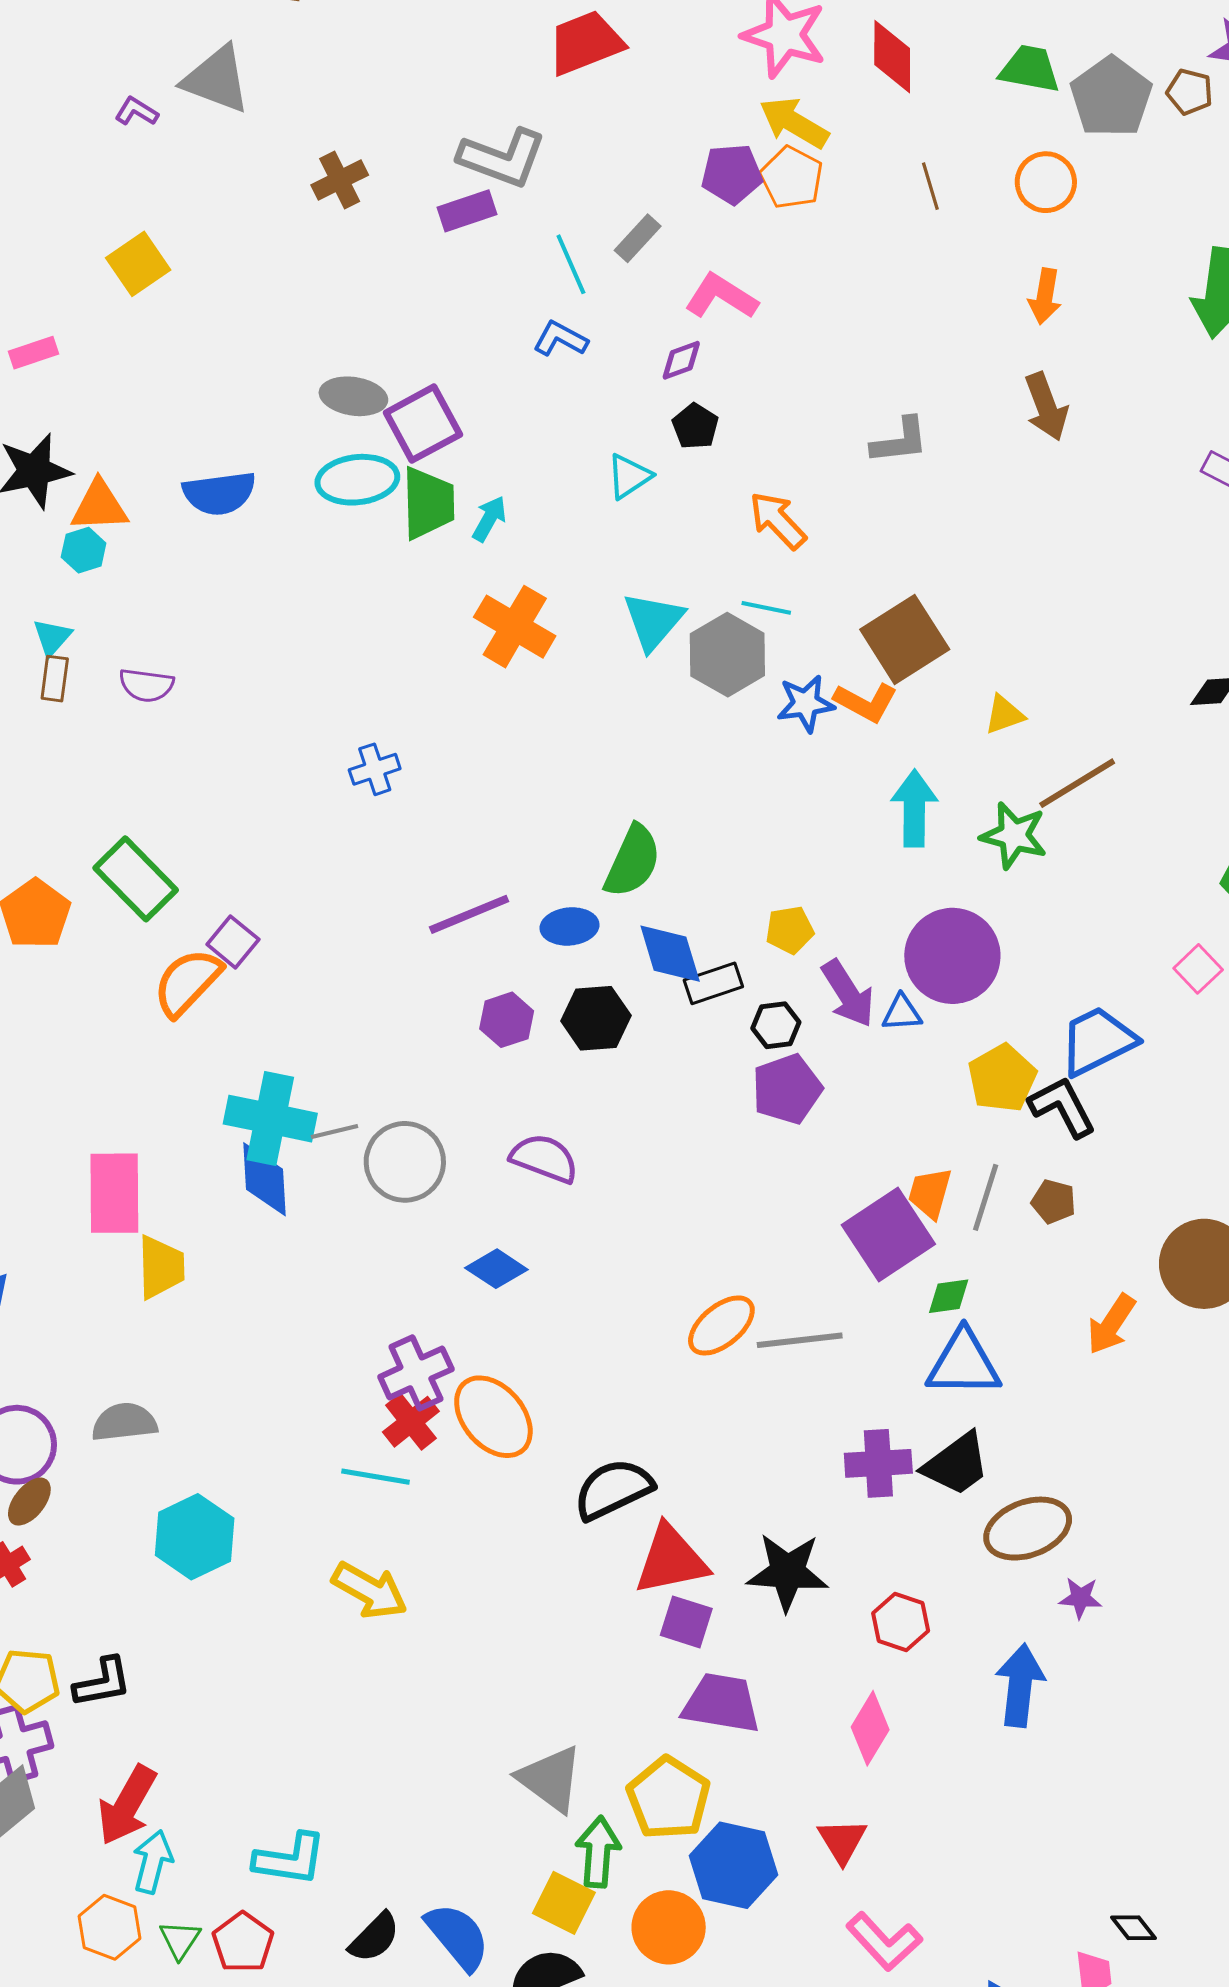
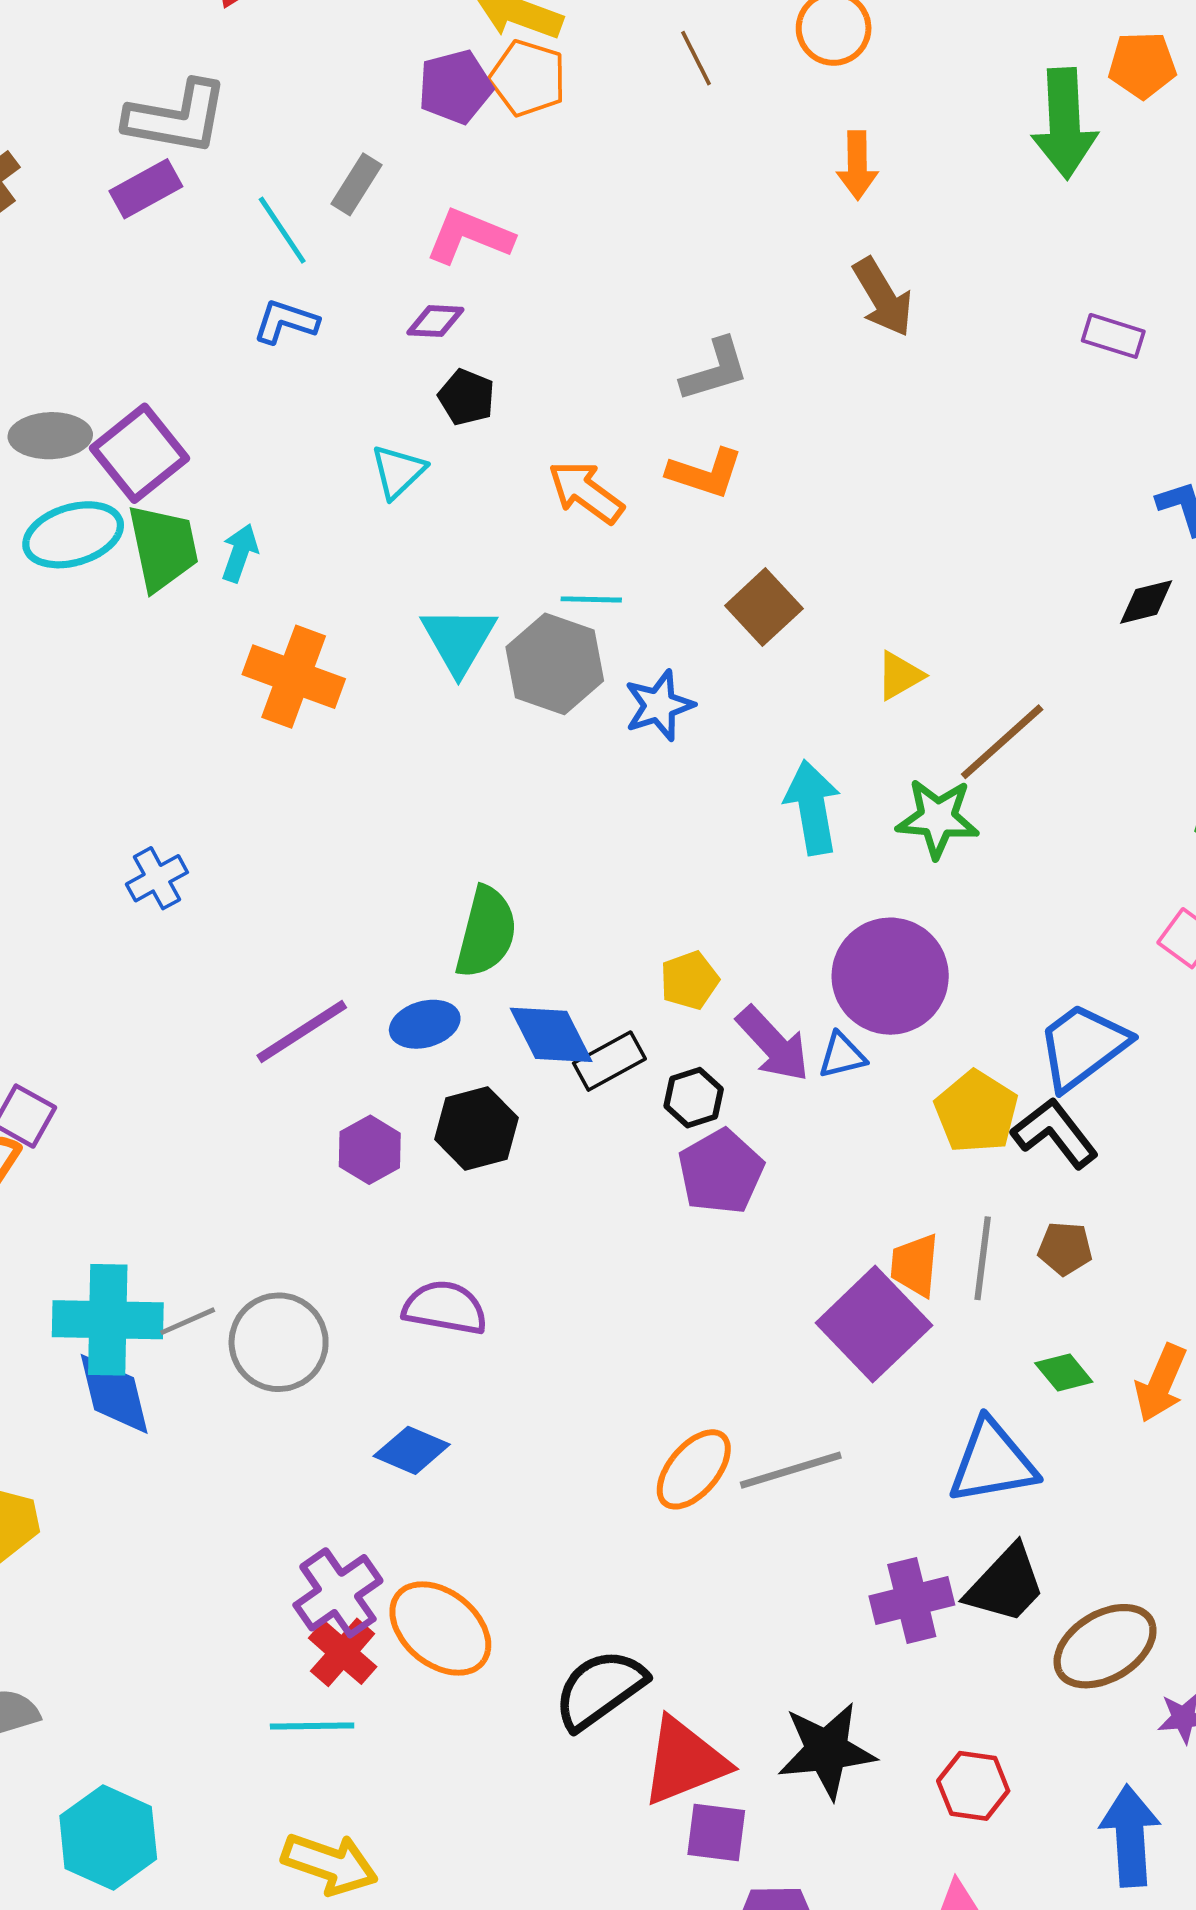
purple diamond: (681, 360) -> (435, 321), turned 33
brown square: (905, 639) -> (764, 607), size x0.7
orange L-shape: (866, 702) -> (705, 473), moved
green diamond: (949, 1296) -> (1064, 1373), moved, turned 69

